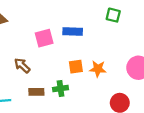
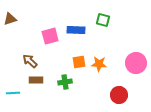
green square: (113, 15) -> (103, 20), moved
brown rectangle: (36, 92) -> (36, 80), moved

